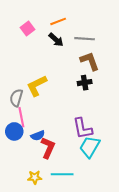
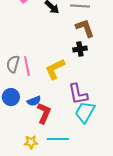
yellow L-shape: (37, 86) -> (55, 69), moved
pink line: (21, 117) -> (27, 66), moved

